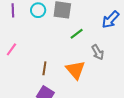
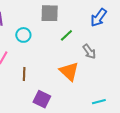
cyan circle: (38, 10) -> (23, 35), moved
brown line: (44, 68) -> (24, 74), moved

